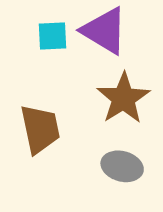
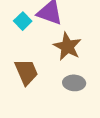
cyan square: (52, 36) -> (23, 21), turned -30

